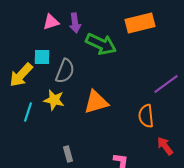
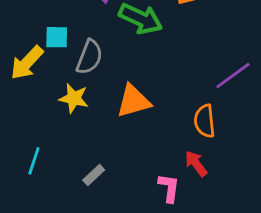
cyan line: (28, 112) -> (34, 161), moved
red arrow: (165, 146) -> (196, 164), moved
gray rectangle: (68, 154) -> (94, 175), turned 63

